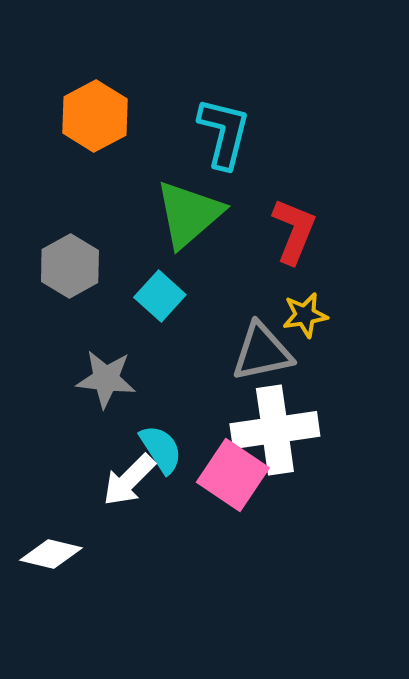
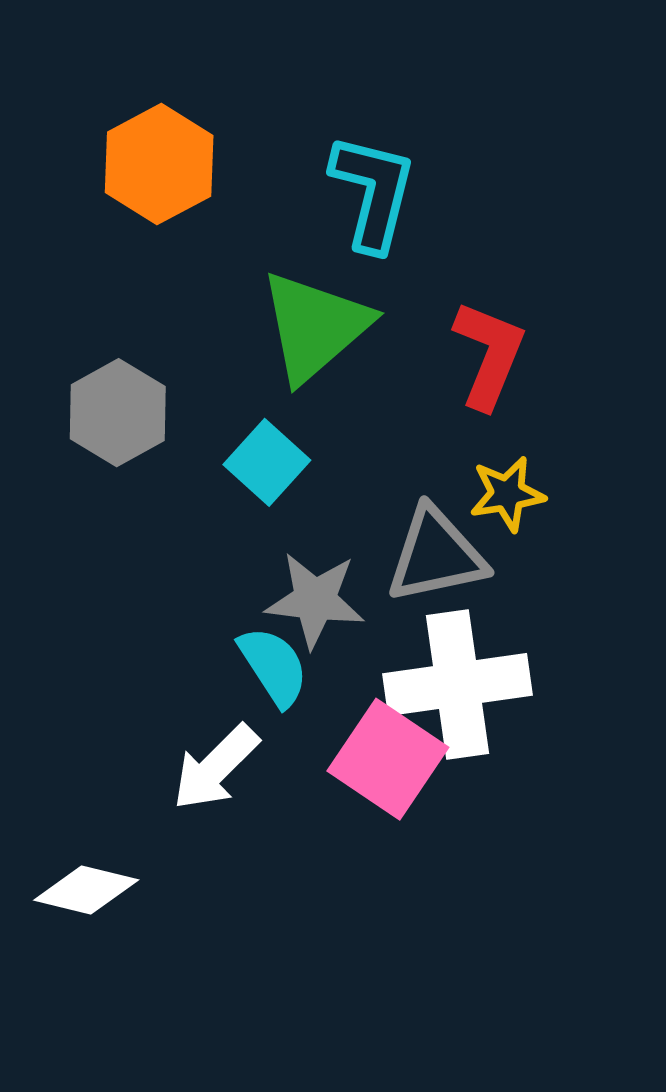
gray star: (106, 379) -> (315, 600), moved
cyan semicircle: (161, 449) -> (274, 666), moved

